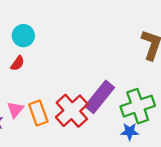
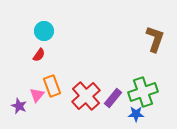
purple rectangle: (100, 97) -> (113, 98), moved, size x0.7
orange rectangle: (38, 113) -> (52, 86), moved

